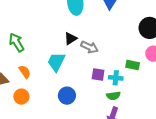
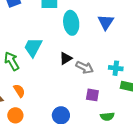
cyan trapezoid: (56, 62) -> (33, 47), moved
cyan cross: (116, 78) -> (116, 68), moved

